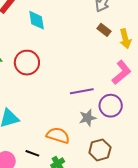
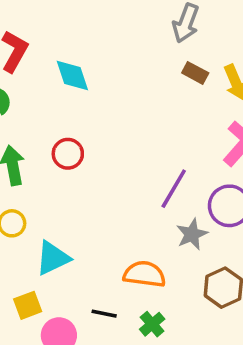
red circle: (27, 63) -> (68, 154), size x0.7
purple line: (82, 91) -> (174, 189), turned -40

